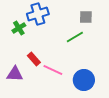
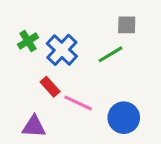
blue cross: (38, 14) -> (62, 50), moved, turned -30
purple triangle: (15, 74) -> (34, 127), moved

